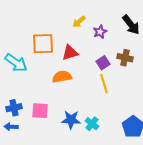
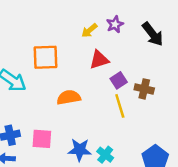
purple star: (100, 32) -> (115, 24), moved
red triangle: (70, 53) -> (99, 60), moved
brown cross: (125, 58) -> (144, 89), moved

